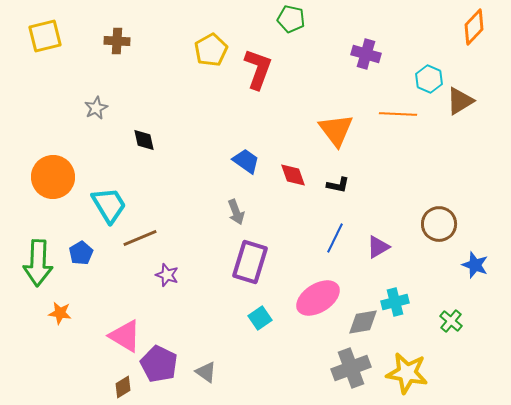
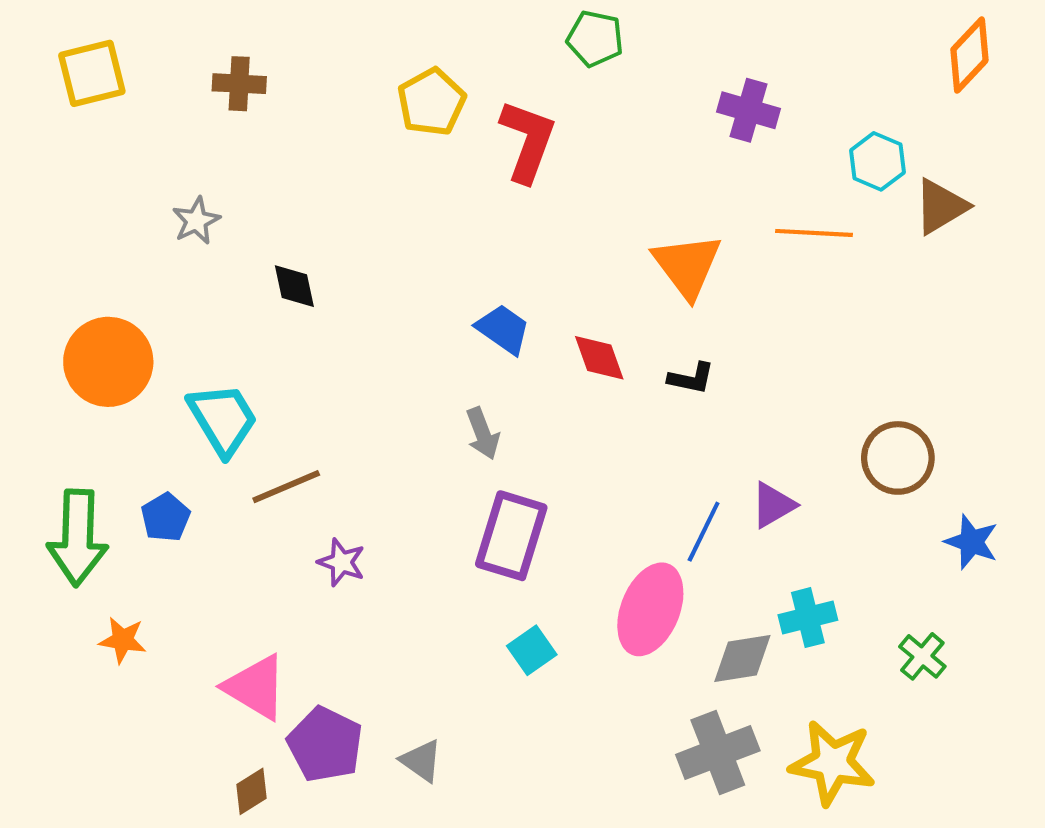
blue line: (335, 238) -> (704, 532), moved
pink ellipse: (318, 298) -> (650, 609), turned -36

